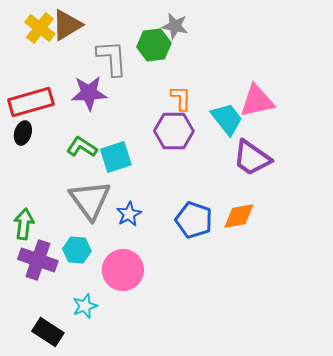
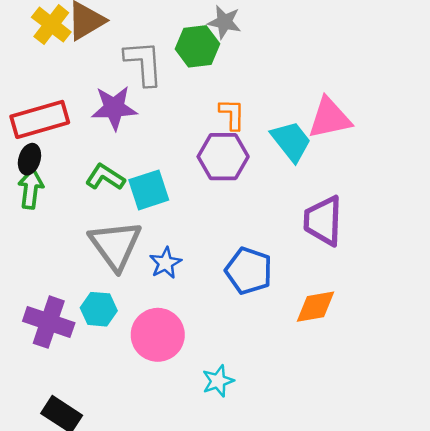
purple trapezoid: (252, 158) -> (323, 221), moved, turned 57
orange diamond: (239, 216) -> (315, 307), moved
green arrow: (24, 224) -> (31, 189), moved
cyan star: (85, 306) -> (218, 381), moved

